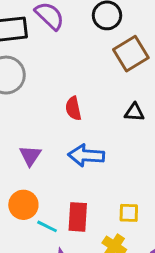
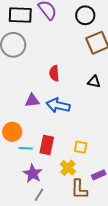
purple triangle: (30, 156) -> (32, 100), moved, turned 42
cyan line: (47, 226) -> (26, 148), turned -32

